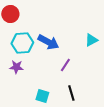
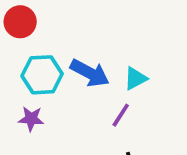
cyan triangle: (91, 40) -> (135, 78), moved

